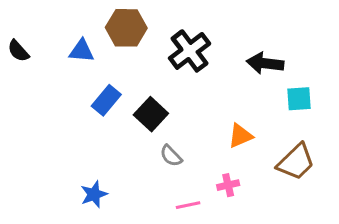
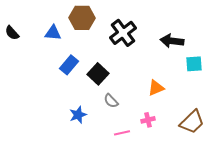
brown trapezoid: (296, 162) -> (192, 122), moved
blue star: (94, 194) -> (78, 115), moved

